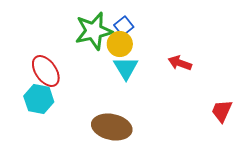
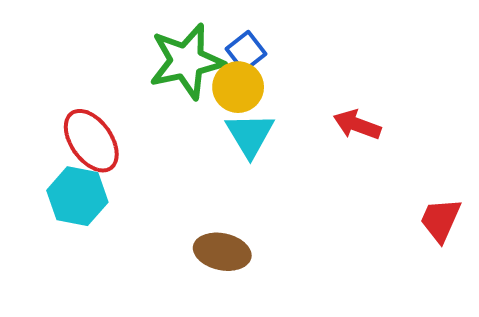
brown ellipse: (112, 127) -> (222, 252), size x0.7

